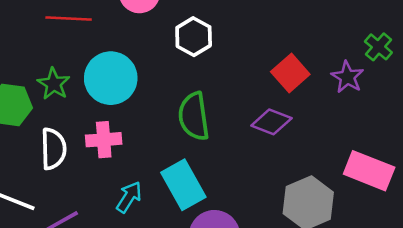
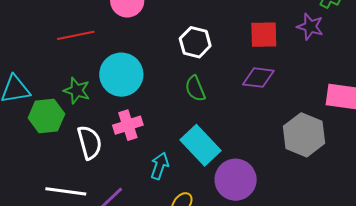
white hexagon: (194, 37) -> (195, 42), moved
red square: (290, 73) -> (264, 35), turned -36
green semicircle: (194, 116) -> (195, 89), size x0.7

